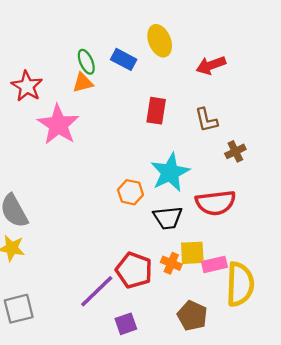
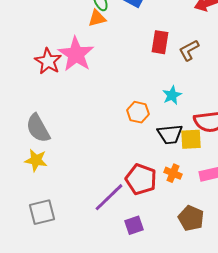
red star: (27, 86) -> (48, 61), moved
brown L-shape: (206, 120) -> (189, 50), moved, turned 75
cyan star: (170, 172) -> (172, 95), size x0.6
yellow square: (192, 253) -> (191, 139), moved

